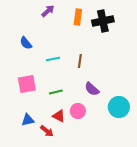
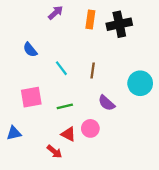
cyan line: (53, 59) -> (61, 68), turned 64
cyan circle: (119, 107) -> (140, 83), moved
blue triangle: (28, 120) -> (14, 133), moved

